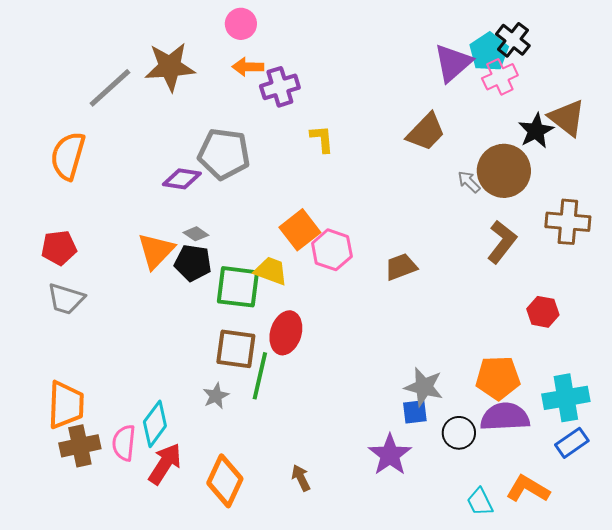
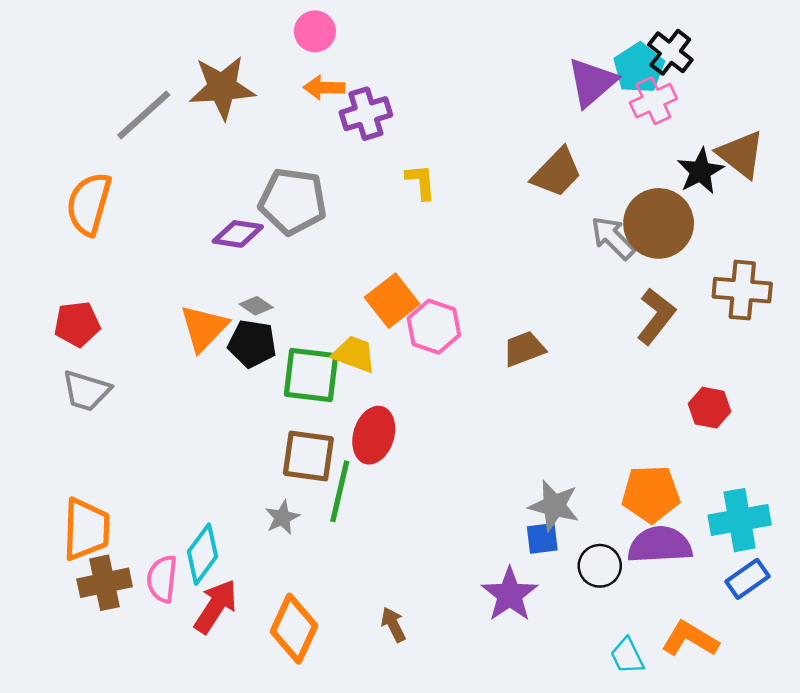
gray arrow: (469, 182) -> (613, 238), size x1.5

